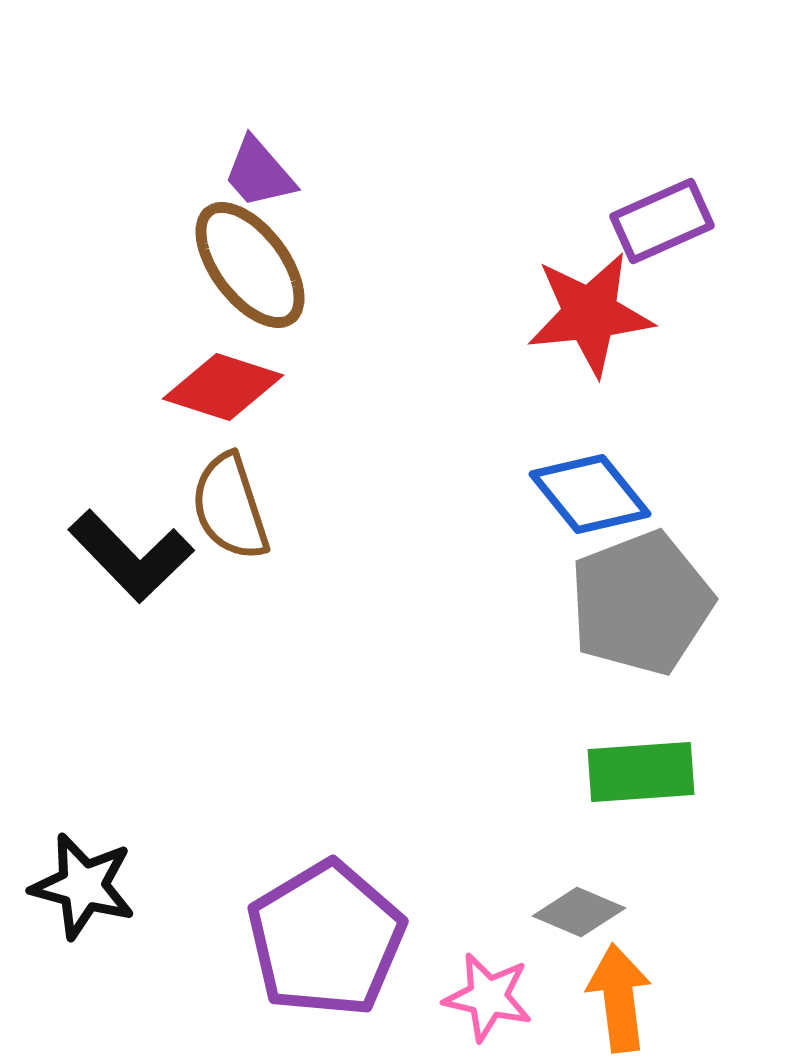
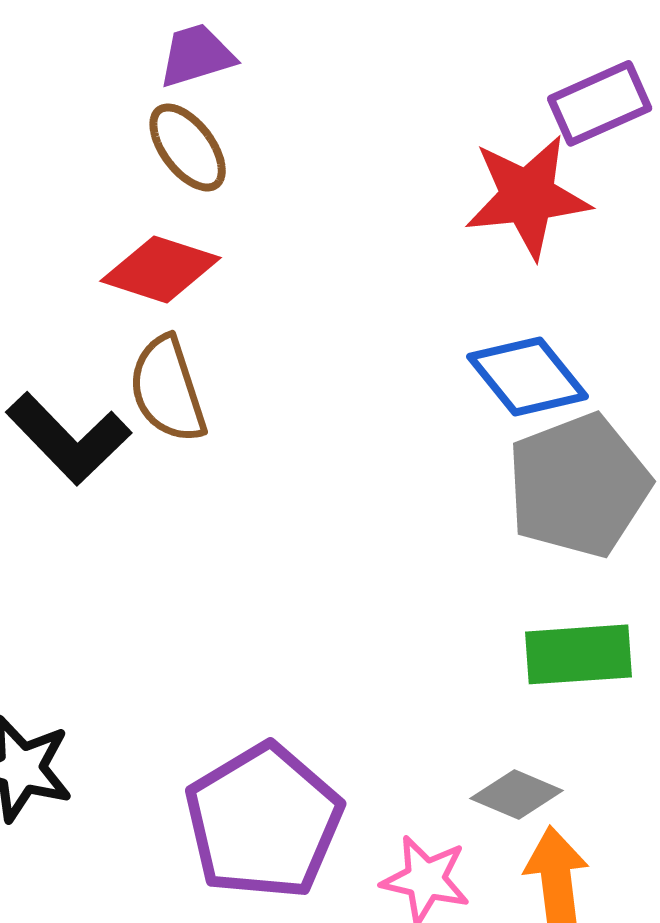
purple trapezoid: (259, 173) -> (197, 55), turned 114
brown ellipse: (250, 265) -> (188, 147), size x0.7

